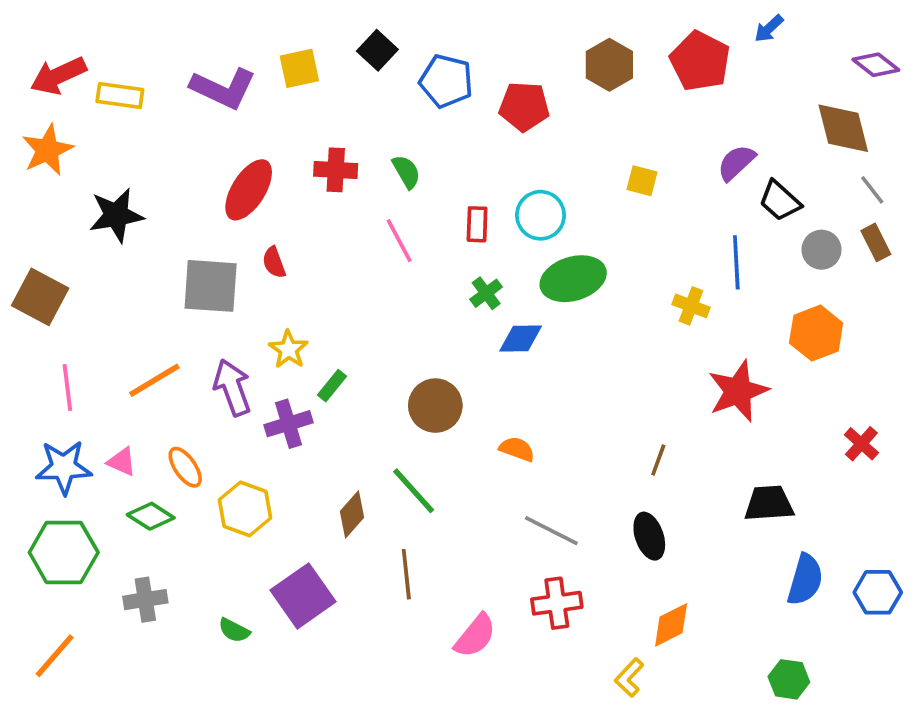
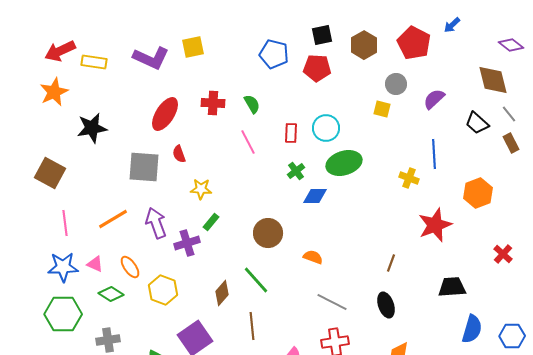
black square: (377, 50) -> (322, 35), moved, turned 35
black trapezoid: (780, 201) -> (477, 123), moved
gray circle: (821, 250) -> (396, 84), moved
yellow star: (289, 349) -> (201, 189), moved, turned -30

